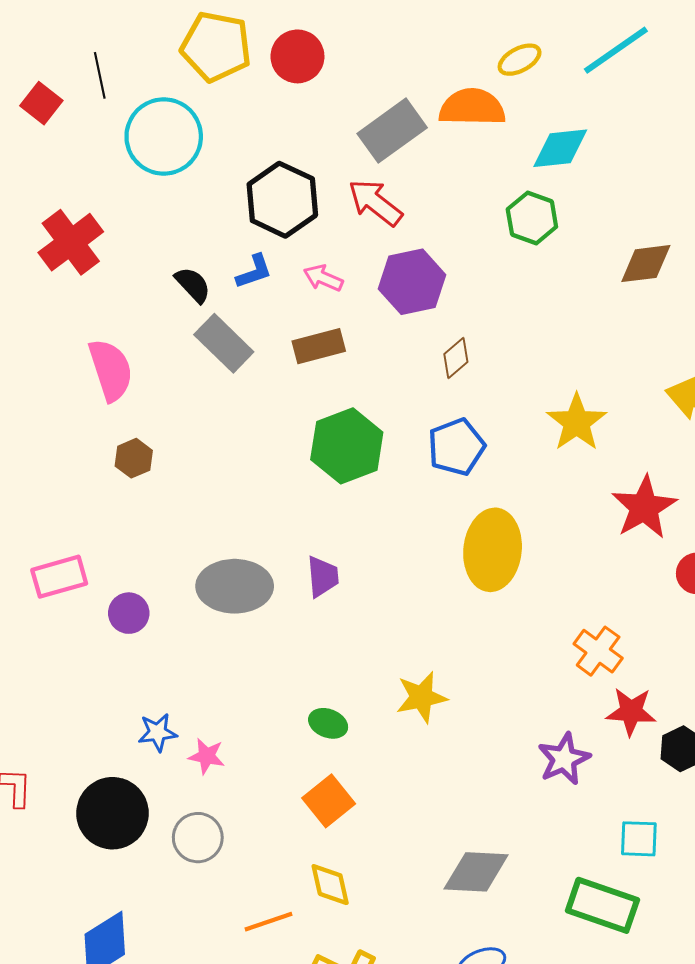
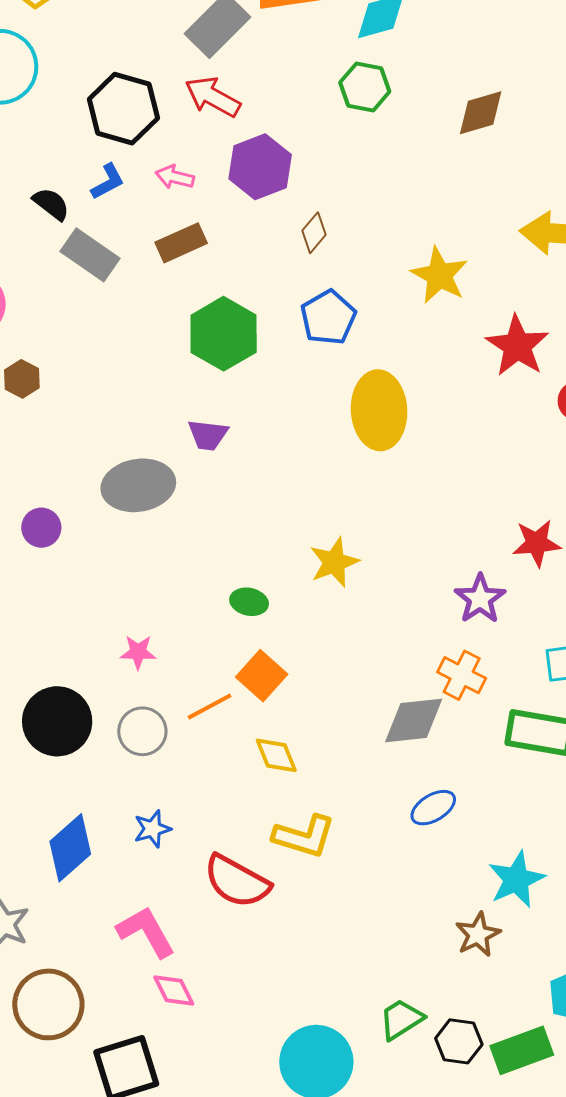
purple trapezoid: (323, 577) -> (208, 435), moved, turned 111
orange cross: (598, 651) -> (462, 675), moved
blue star: (157, 732) -> (152, 829), moved
orange line: (268, 922) -> (210, 706), moved

